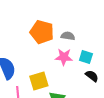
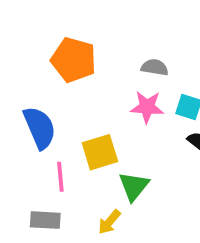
orange pentagon: (42, 32) -> (74, 60), moved

